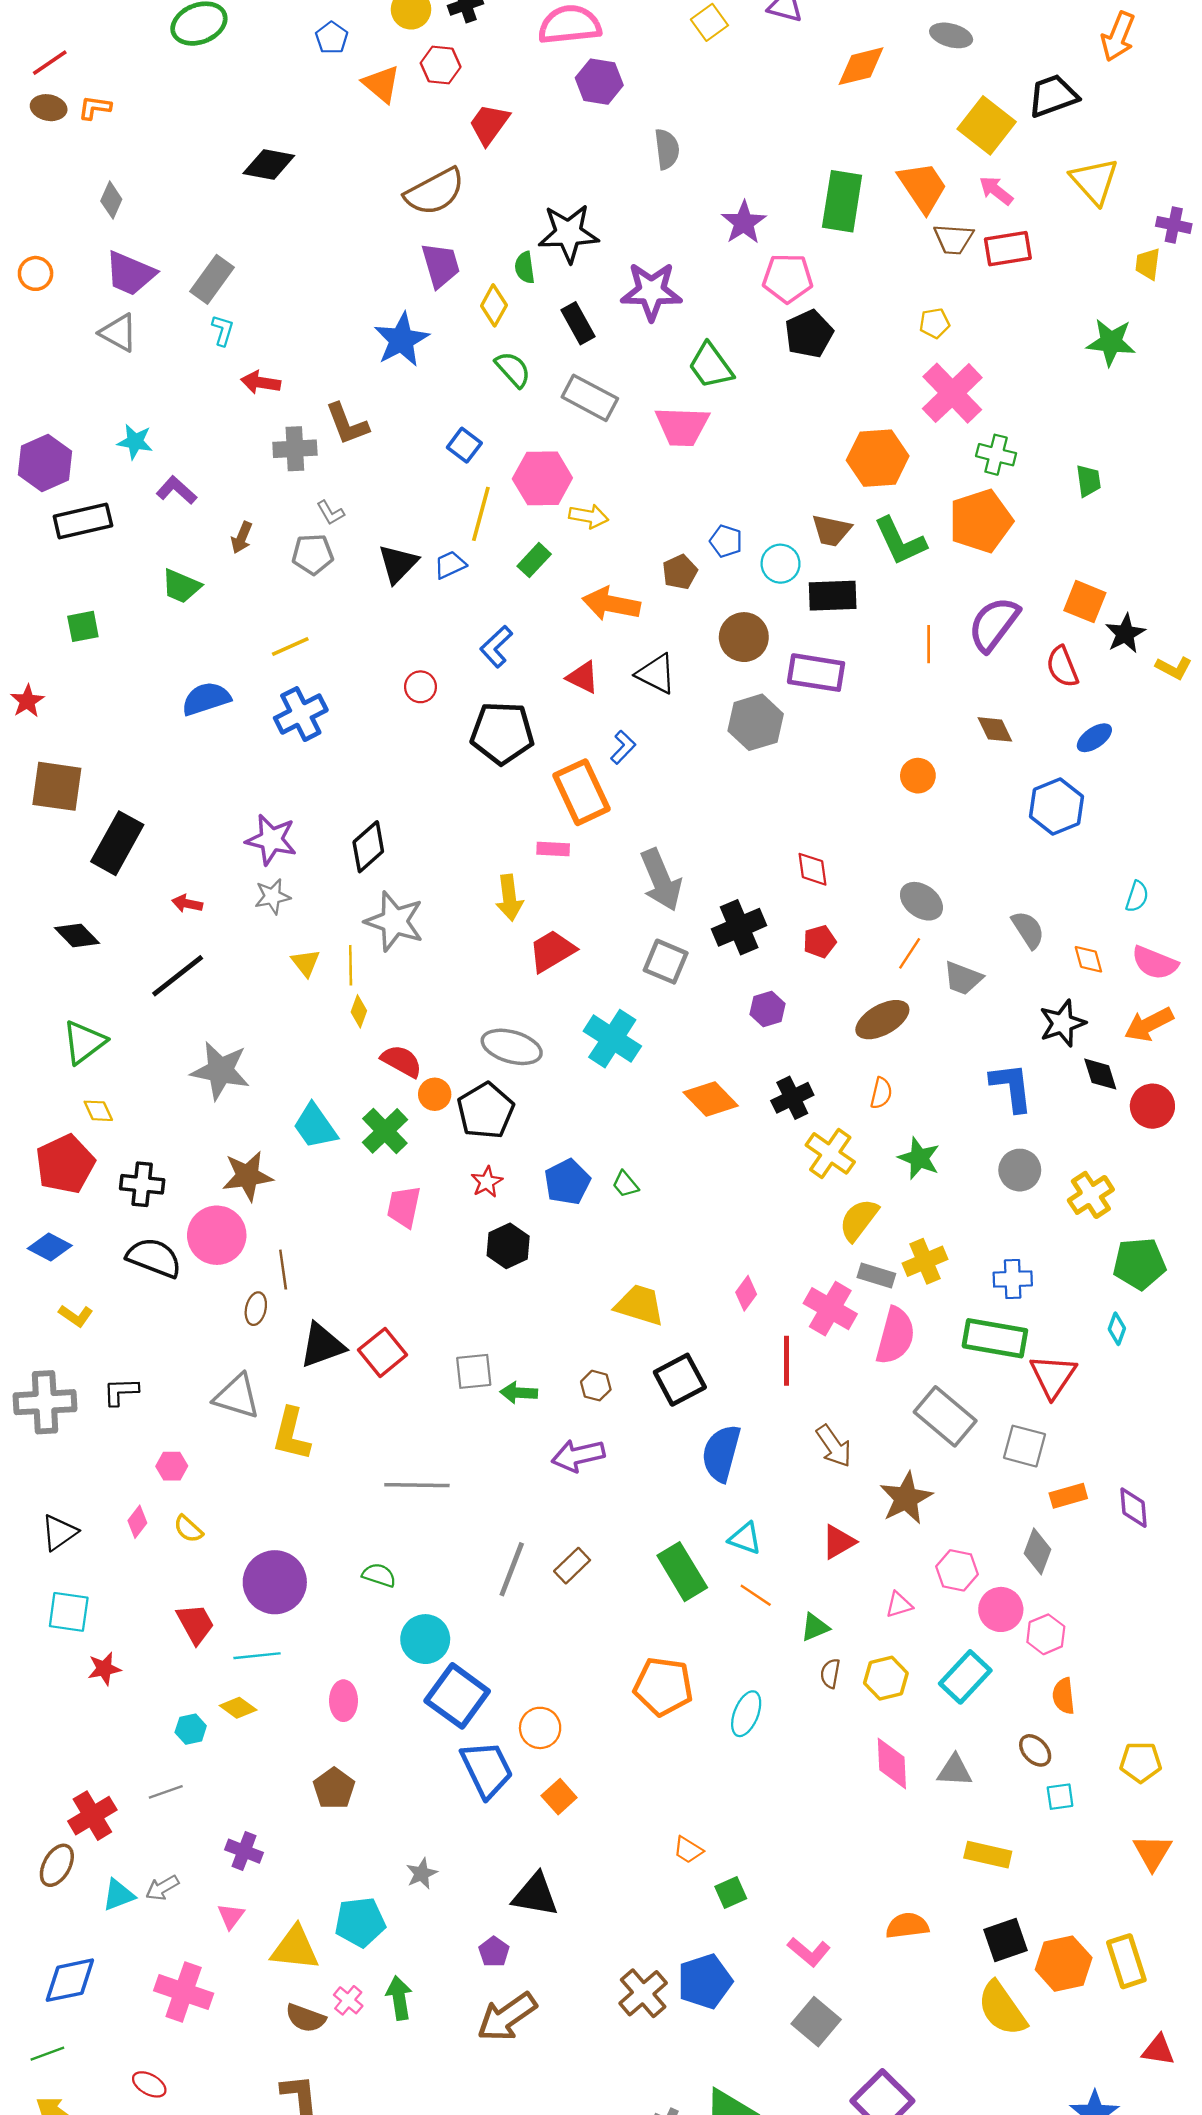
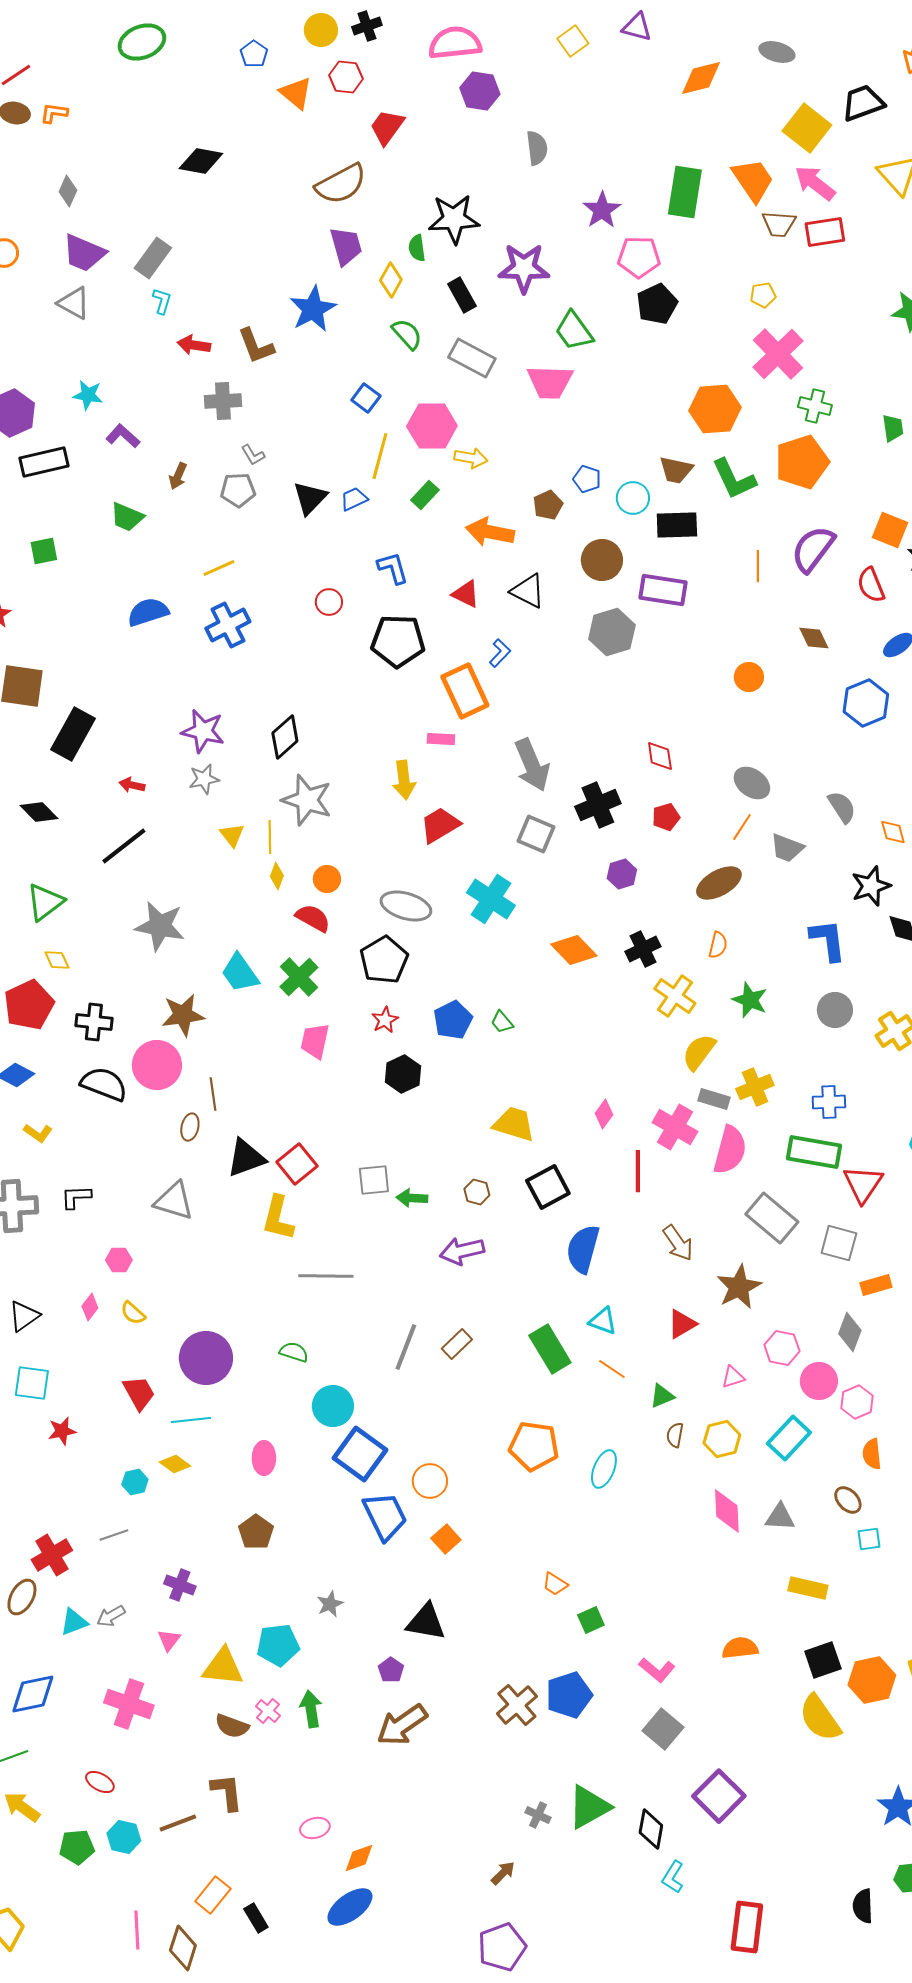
pink arrow: (996, 191) -> (815, 183), size x1.4
brown L-shape: (347, 424) -> (256, 346), moved
blue L-shape: (496, 647) -> (393, 568), turned 117
orange circle: (435, 1094) -> (327, 879), moved
yellow L-shape: (291, 1434) -> (278, 1218), moved

